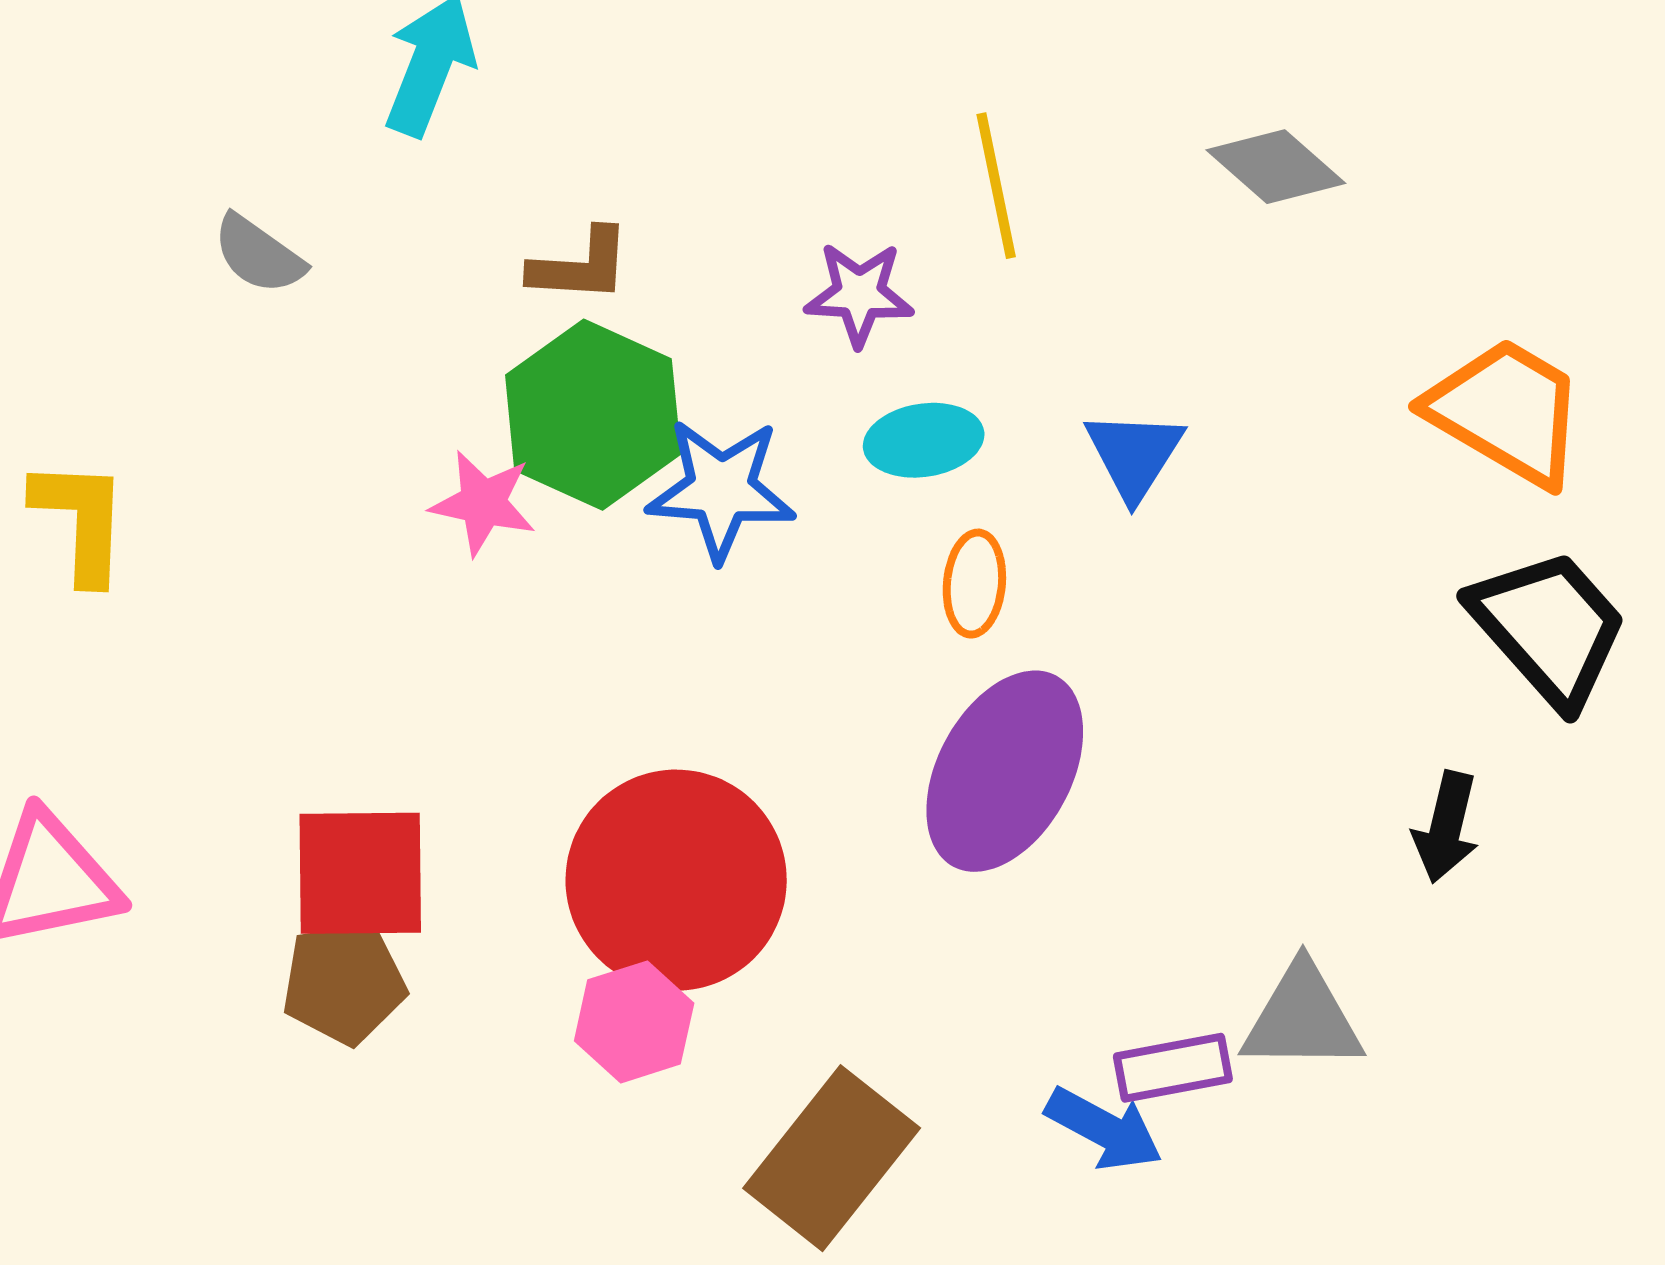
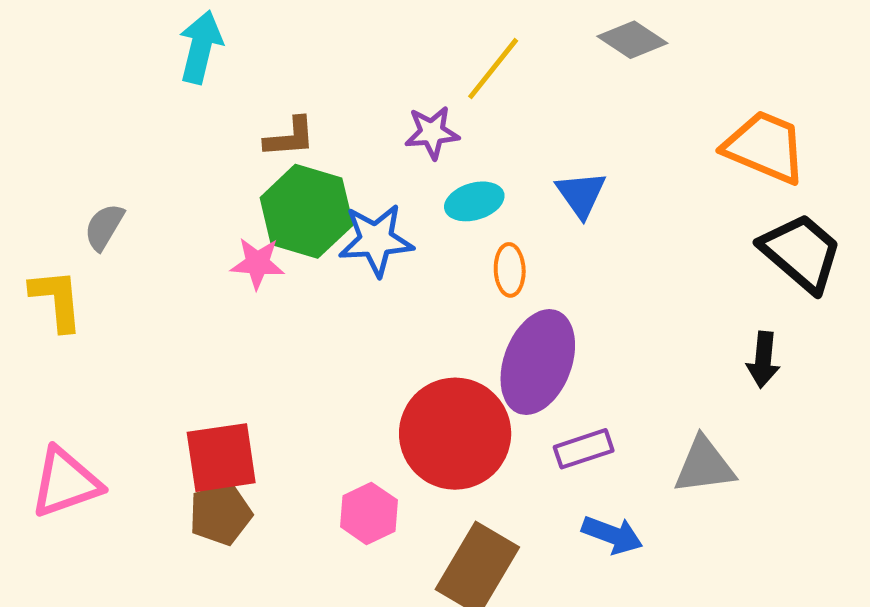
yellow line: (996, 186) -> (493, 69), turned 58
gray semicircle: (259, 254) -> (104, 227), moved, turned 93
red circle: (676, 880) -> (455, 434), moved
purple rectangle: (1173, 1068) -> (584, 449), moved

